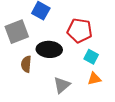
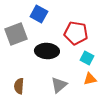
brown semicircle: (26, 64) -> (19, 86), moved

